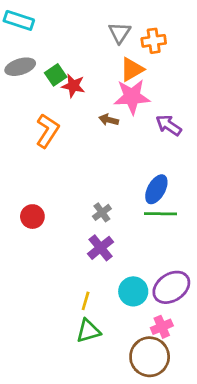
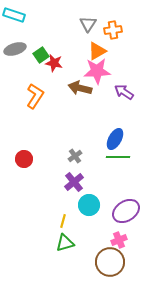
brown arrow: (109, 120) -> (80, 88), size x1.6
cyan circle: (133, 291) -> (89, 205), moved

